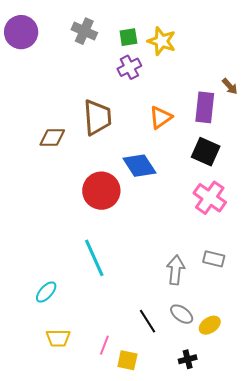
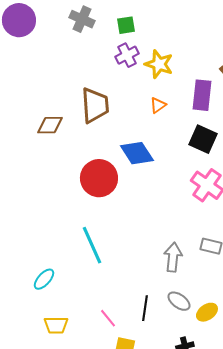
yellow star: (162, 41) -> (159, 64), moved
orange triangle: (161, 117) -> (158, 105), size x0.7
black line: (148, 321) -> (145, 308), turned 40
pink line: (104, 345) -> (108, 318), moved, turned -60

